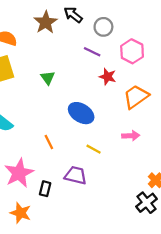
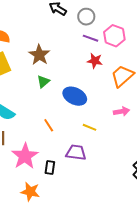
brown star: (46, 22) -> (39, 55), moved
purple line: (92, 52) -> (90, 38), moved
green triangle: (48, 78) -> (43, 82), moved, turned 32

